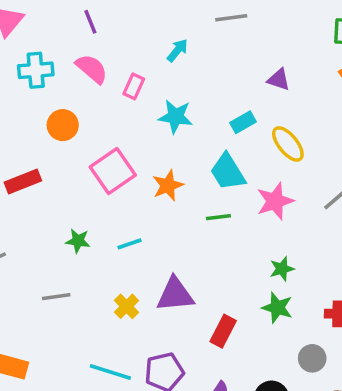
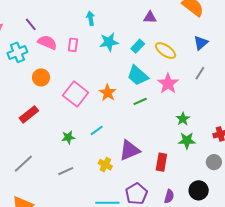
purple line: (90, 22) -> (31, 24), moved
cyan arrow: (177, 50) -> (91, 18), turned -32
cyan star: (176, 117) -> (109, 42), moved

